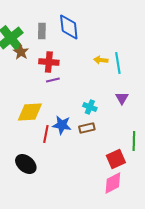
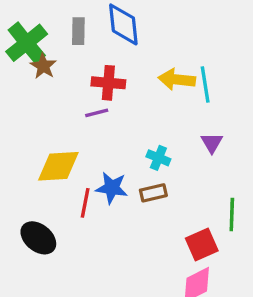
yellow arrow: (101, 60) -> (177, 79), size x1.5
red cross: (49, 62) -> (108, 83), moved
black ellipse: (26, 164) -> (38, 238), moved

